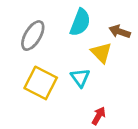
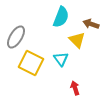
gray ellipse: (33, 36) -> (16, 37), moved
red arrow: (99, 116) -> (75, 88), turned -48

